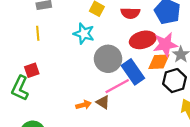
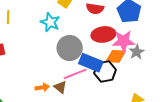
blue rectangle: (133, 72) -> (91, 63), turned -40
black hexagon: (175, 81) -> (105, 71), moved

